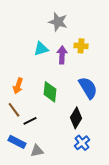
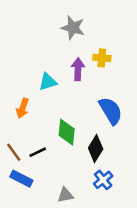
cyan triangle: (41, 49) -> (48, 82), moved
green diamond: (50, 92) -> (67, 132), moved
brown line: (14, 110) -> (14, 152), moved
gray triangle: (37, 151) -> (65, 195), moved

